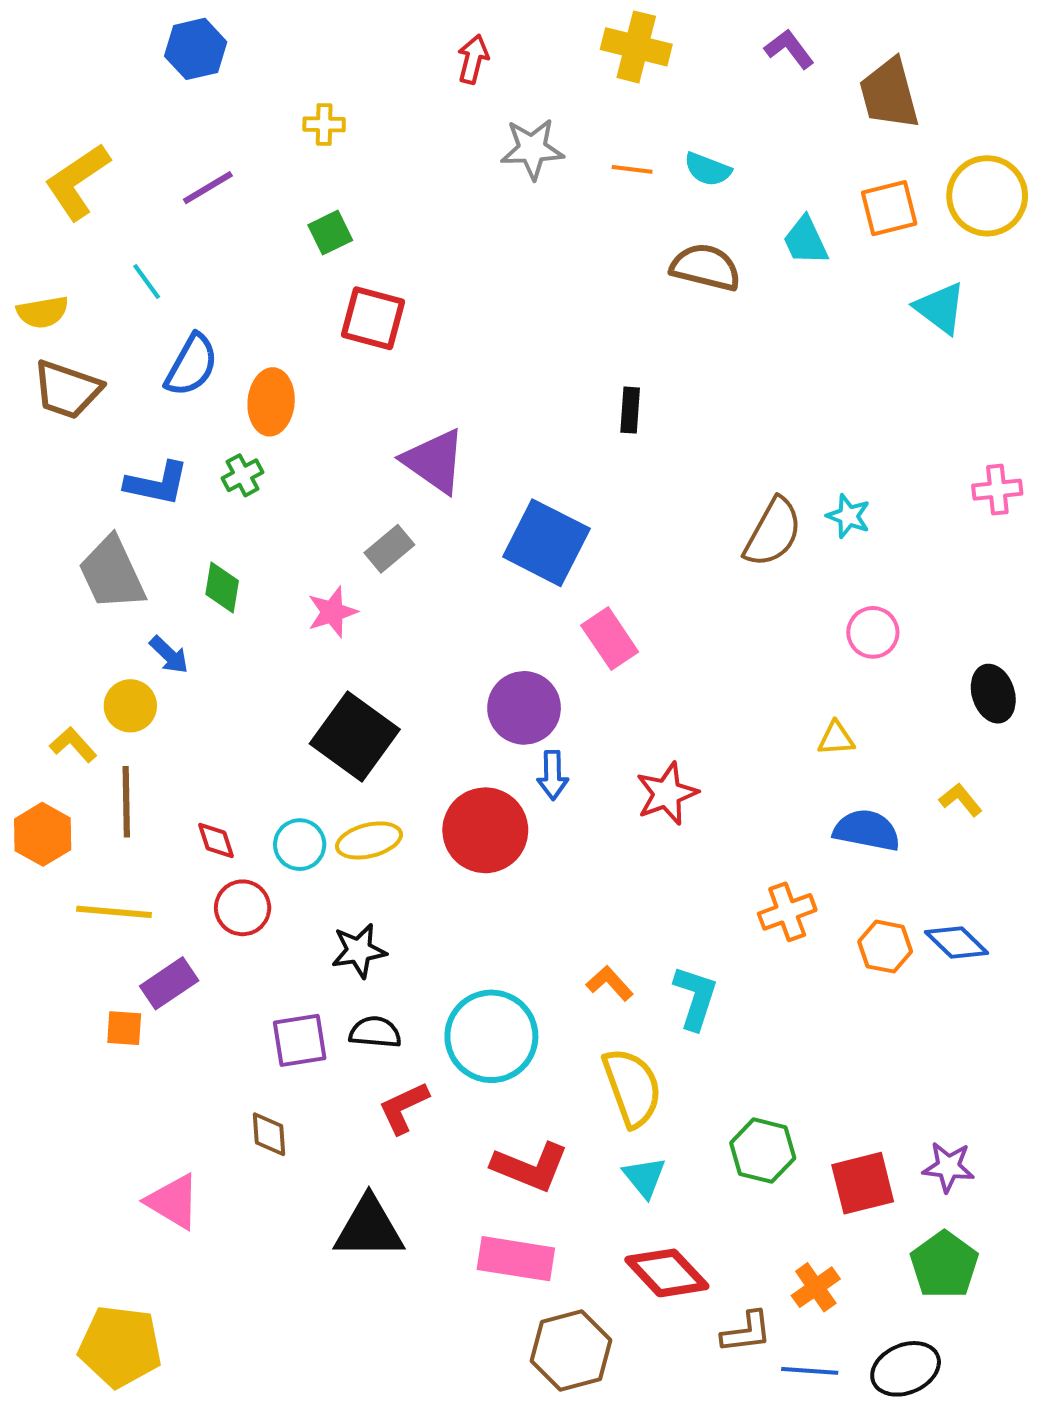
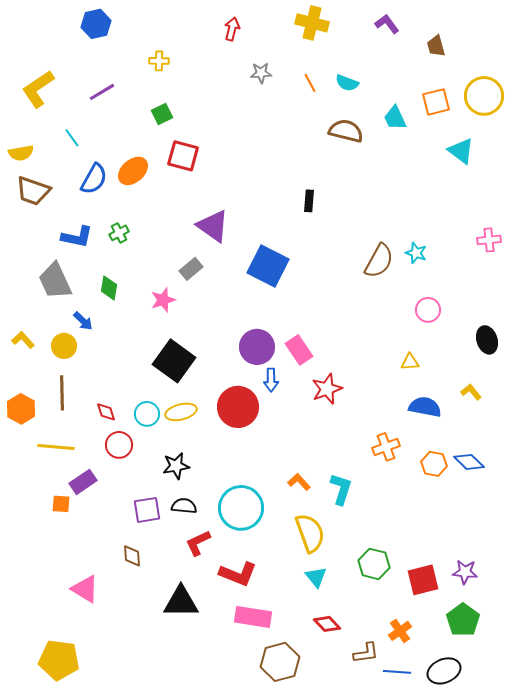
brown trapezoid: (889, 94) -> (436, 46), size x0.6
gray star: (532, 149) -> (261, 73), size x0.7
orange line: (632, 169) -> (310, 83), turned 54
orange ellipse: (271, 402) -> (133, 171), moved, turned 44
pink rectangle: (610, 639) -> (299, 350), moved
yellow L-shape: (73, 745) -> (23, 340), moved
red L-shape: (530, 1167) -> (238, 574), moved
red diamond: (667, 1273) -> (327, 624), size x0.7

